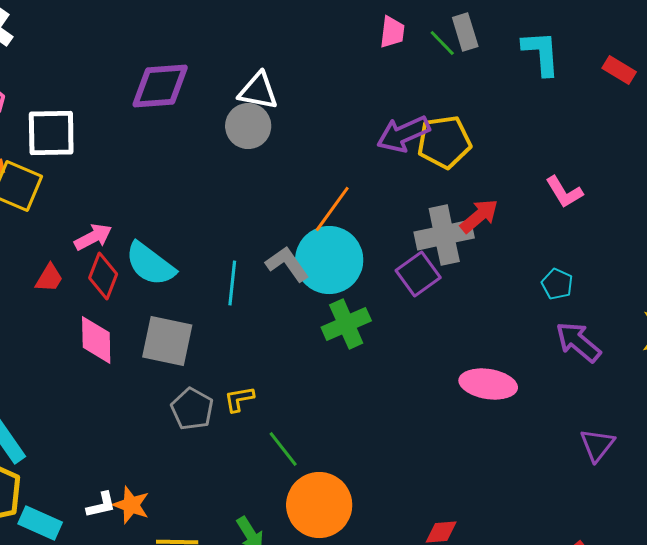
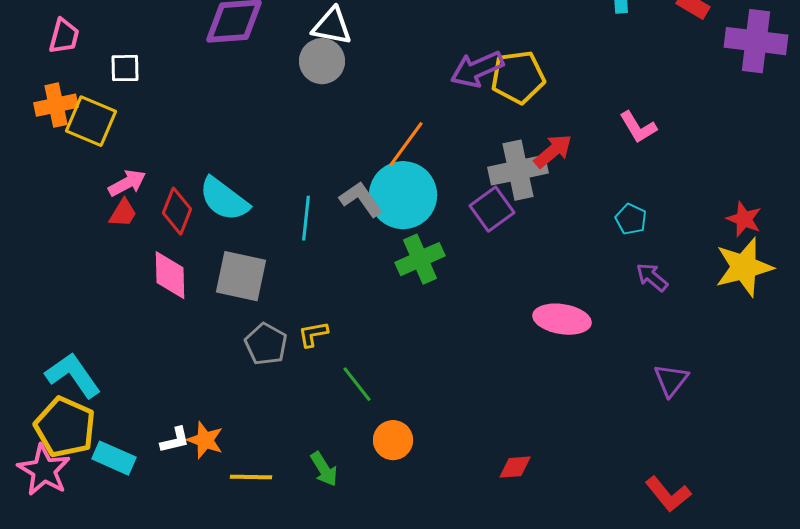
white square: (51, 133) -> (125, 68), size x0.6
pink arrow: (93, 237) -> (127, 183), moved
purple arrow: (578, 342) -> (652, 277), size x0.7
orange circle: (319, 505) -> (393, 440), size x0.6

